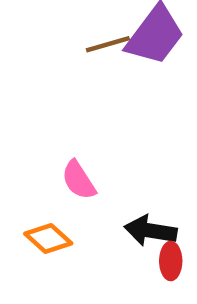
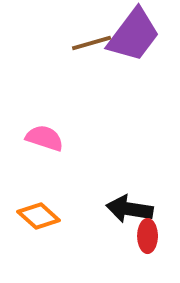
pink semicircle: (79, 180) -> (45, 138), moved, turned 141

